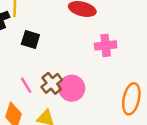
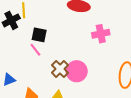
pink line: (26, 85) -> (35, 50), moved

